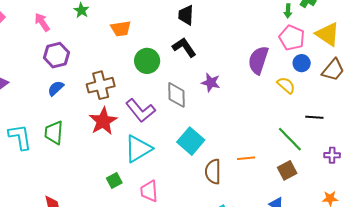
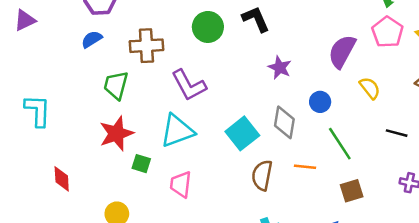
blue circle: (302, 63) -> (320, 102), moved
gray diamond: (177, 95) -> (284, 122), moved
red star: (103, 121) -> (116, 133), moved
green trapezoid: (54, 133) -> (116, 85), moved
cyan L-shape: (20, 137) -> (38, 111), moved
green line: (290, 139) -> (340, 144), moved
green square: (114, 180) -> (141, 164), turned 35

